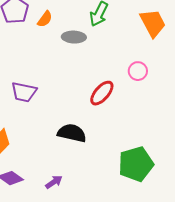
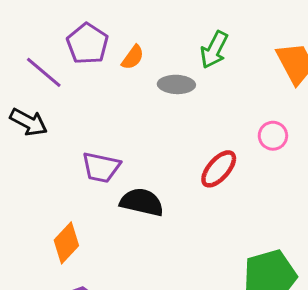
black semicircle: (72, 133) -> (142, 202), moved

